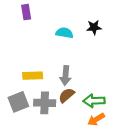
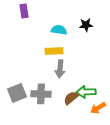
yellow rectangle: (33, 76) -> (54, 51), moved
brown semicircle: (67, 95) -> (71, 98), moved
orange arrow: (96, 119) -> (98, 108), moved

